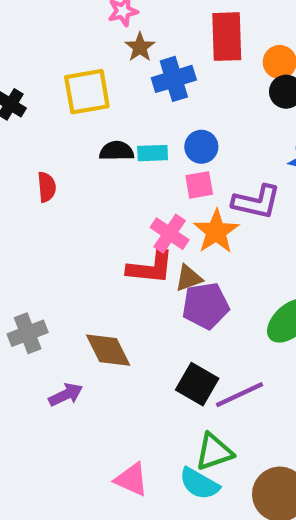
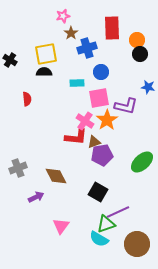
blue circle: (201, 147) -> (101, 72), moved
black semicircle: (117, 151) -> (44, 72), moved
pink square: (199, 185) -> (99, 98), size x1.5
purple line: (239, 395) -> (118, 212), moved
pink triangle: (131, 479) -> (61, 226), moved, turned 42

